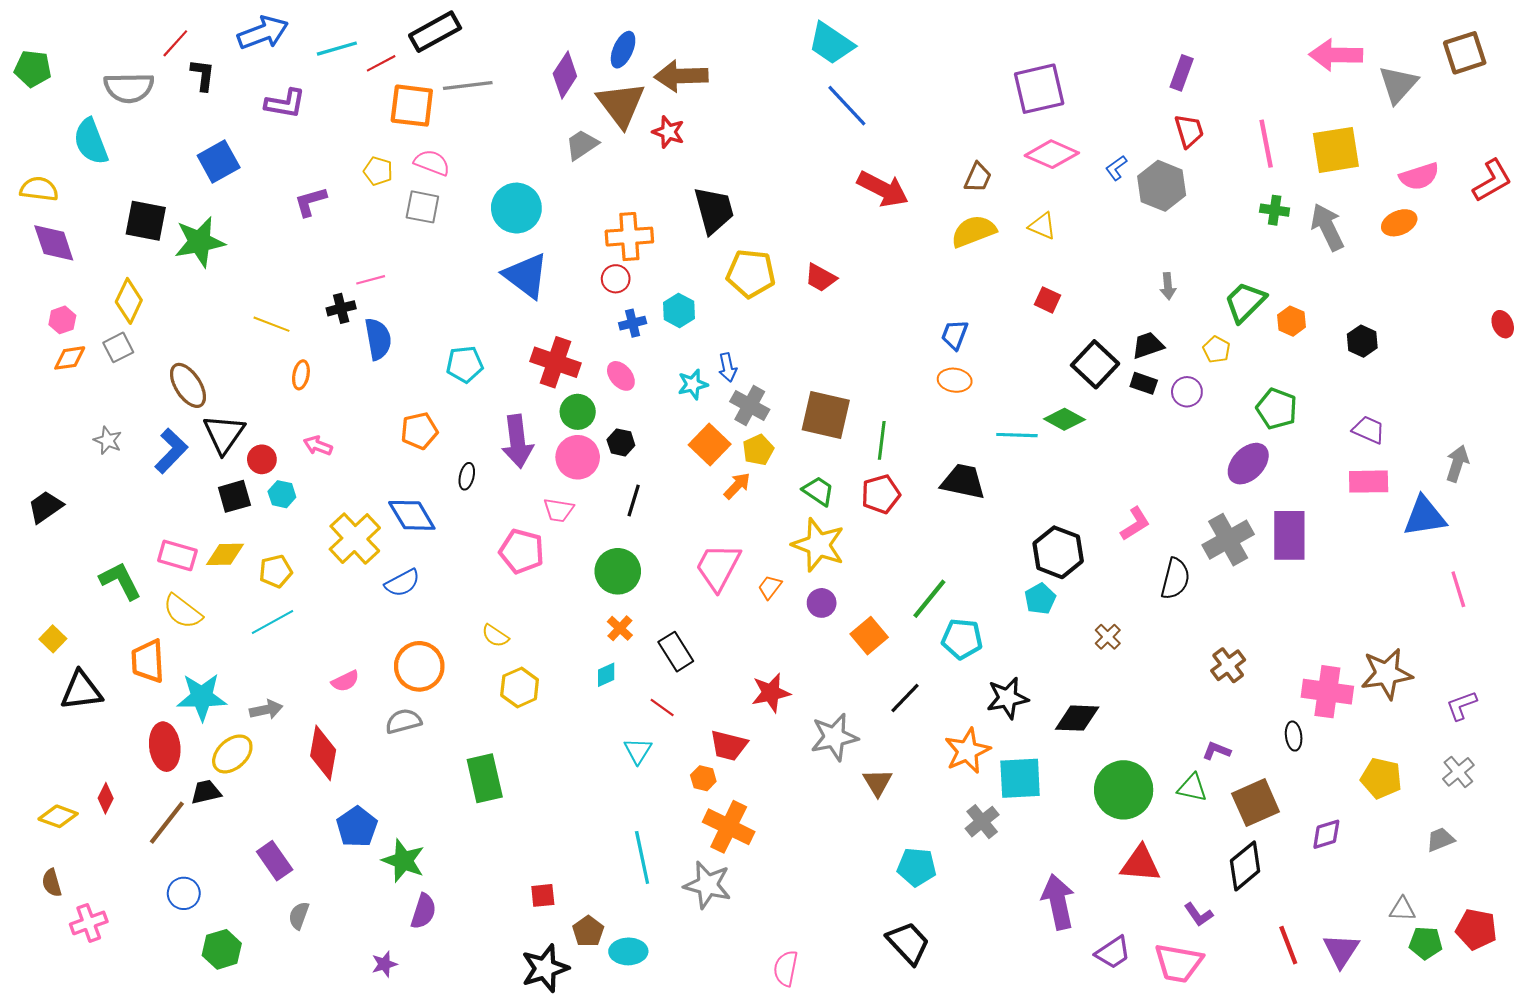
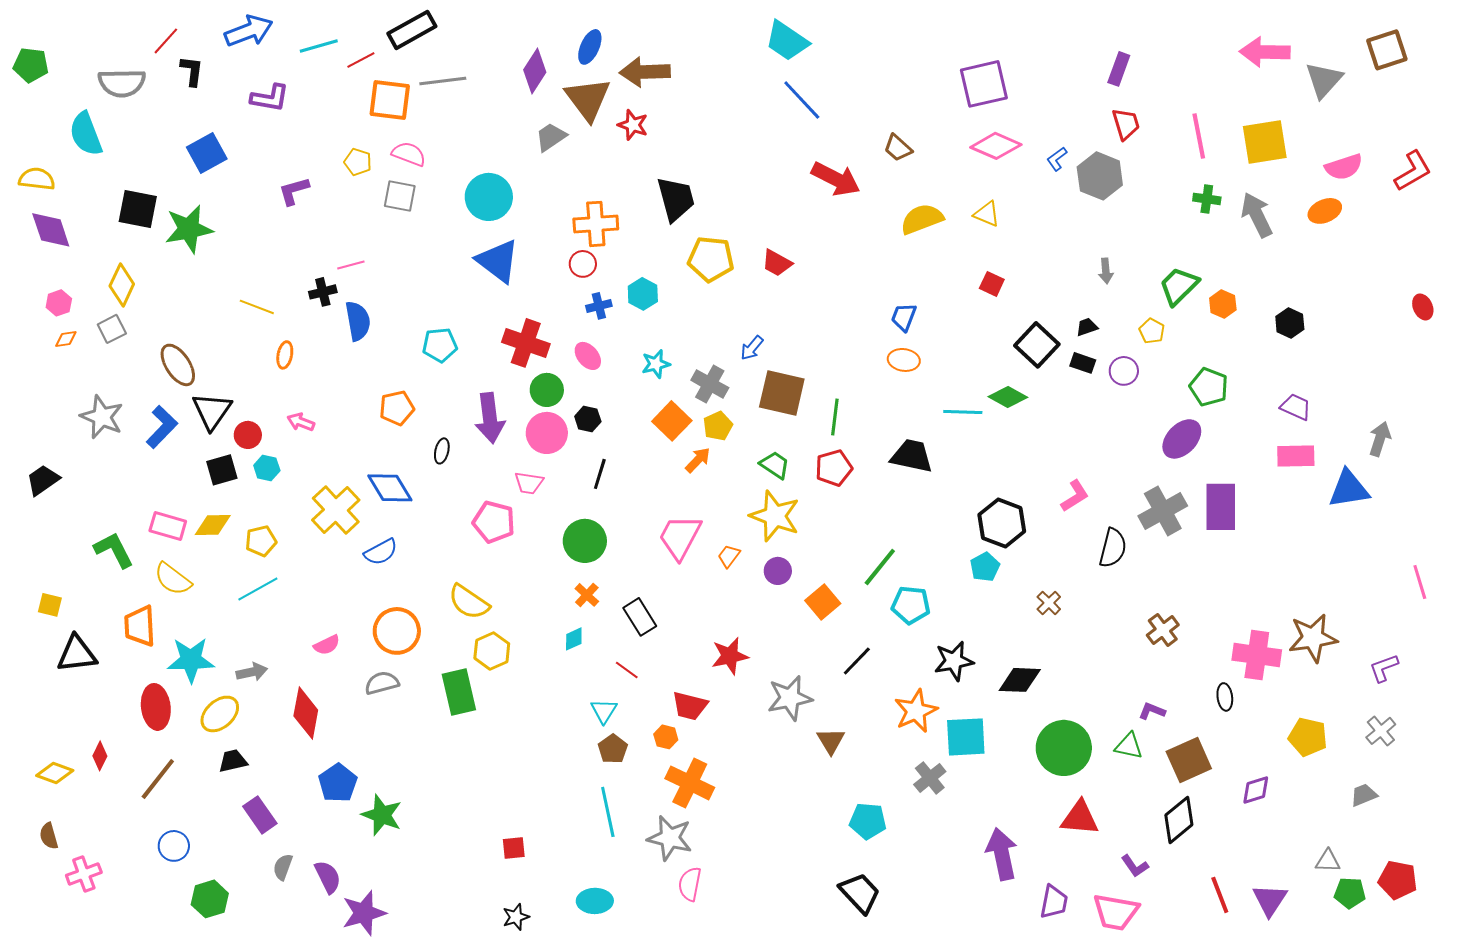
brown trapezoid: (978, 177) -> (898, 148), moved, turned 108
black trapezoid: (1148, 345) -> (1087, 327), size x0.7
orange diamond: (70, 358) -> (66, 339), size x0.7
blue arrow: (728, 367) -> (752, 348), moved, turned 52
gray star: (108, 440) -> (102, 417), size x1.6
pink line: (1458, 589) -> (1420, 582), moved
yellow semicircle: (495, 636) -> (469, 602), size x1.6
yellow square: (53, 639) -> (50, 605), turned -30
green rectangle: (485, 778) -> (459, 692), moved
black trapezoid: (206, 792) -> (233, 761), moved
purple semicircle: (423, 911) -> (328, 877), moved, turned -44
brown pentagon: (588, 931) -> (613, 749), moved
purple trapezoid: (1113, 953) -> (1054, 902), turned -45
purple star: (384, 964) -> (364, 913), size x1.8
black star: (545, 968) -> (516, 917), size x0.6
pink semicircle: (786, 968) -> (690, 884), moved

